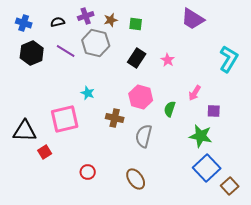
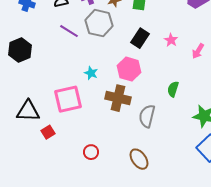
black hexagon: (32, 53) -> (20, 50), moved
pink arrow: (195, 93) -> (198, 51), moved
pink hexagon: (141, 97) -> (129, 69), moved
brown cross: (115, 118) -> (118, 98), size x1.4

